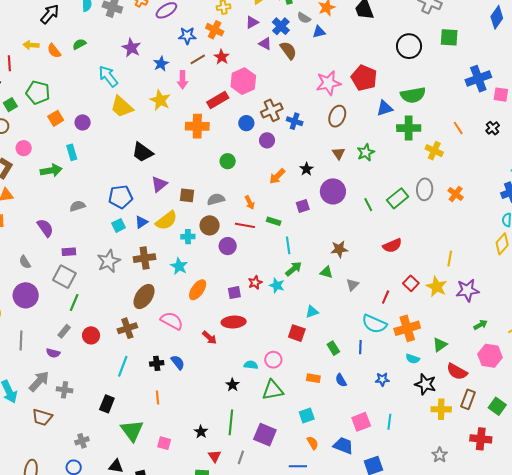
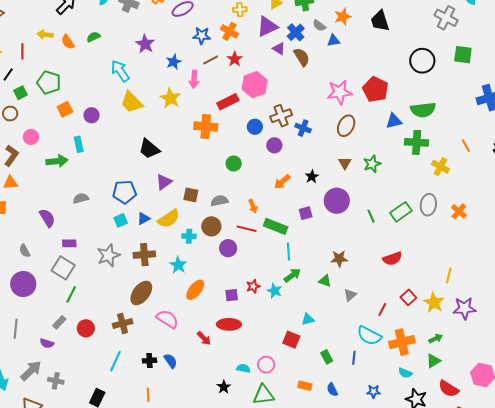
purple triangle: (252, 22) -> (267, 27), size x1.6
green rectangle: (274, 221) -> (276, 226), size x1.6
green arrow: (480, 325) -> (436, 339), moved

